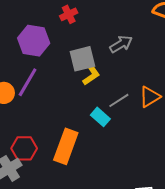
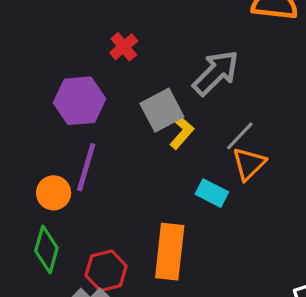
gray arrow: (121, 44) -> (216, 73), size x1.4
orange triangle: (150, 97) -> (249, 164), moved
gray line: (119, 100) -> (240, 136), moved

